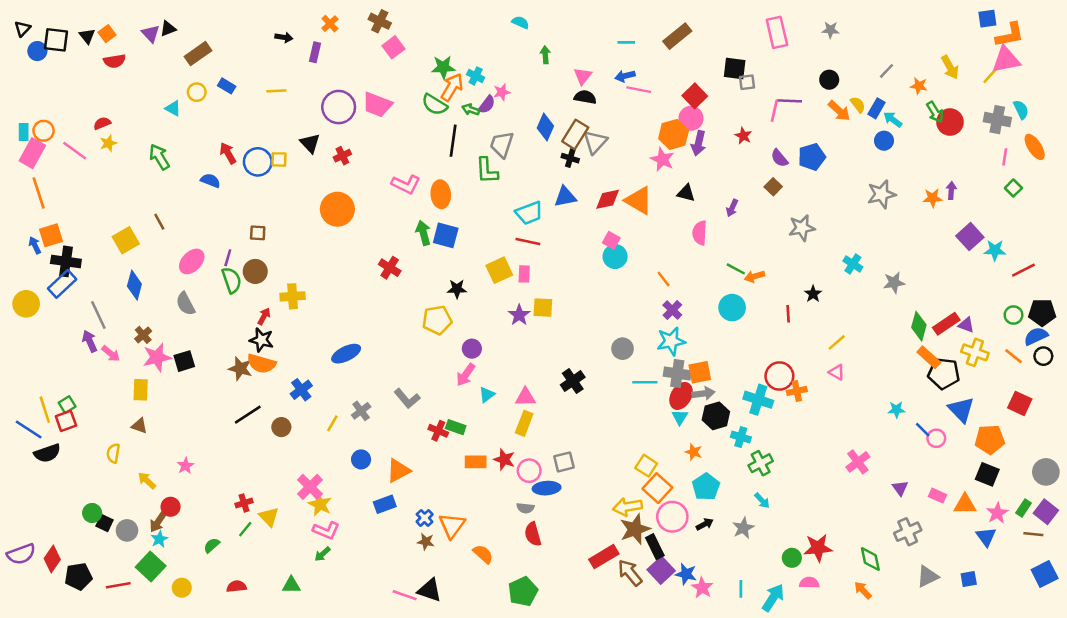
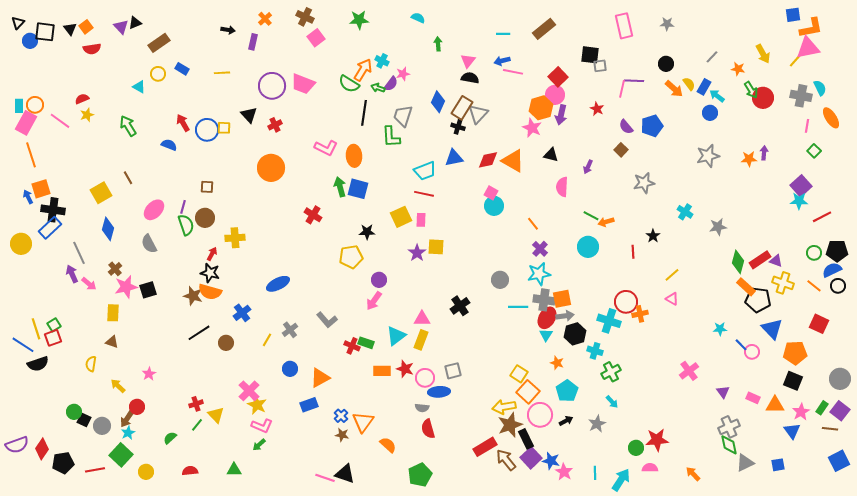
green star: (443, 67) -> (359, 20), moved
purple square: (970, 237) -> (801, 186), moved
cyan triangle: (487, 395) -> (396, 336), moved, size x1.5
green diamond: (870, 559) -> (729, 445), moved

